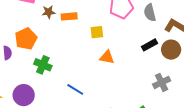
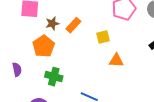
orange rectangle: (69, 16) -> (73, 25), turned -35
orange pentagon: (26, 39) -> (44, 46), moved

